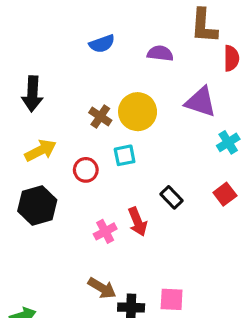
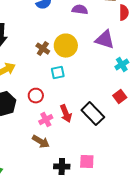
red circle: (86, 170) -> (36, 96), moved
black rectangle: (172, 197) -> (93, 114), moved, size x1.6
brown arrow: (102, 288) -> (41, 142), moved

